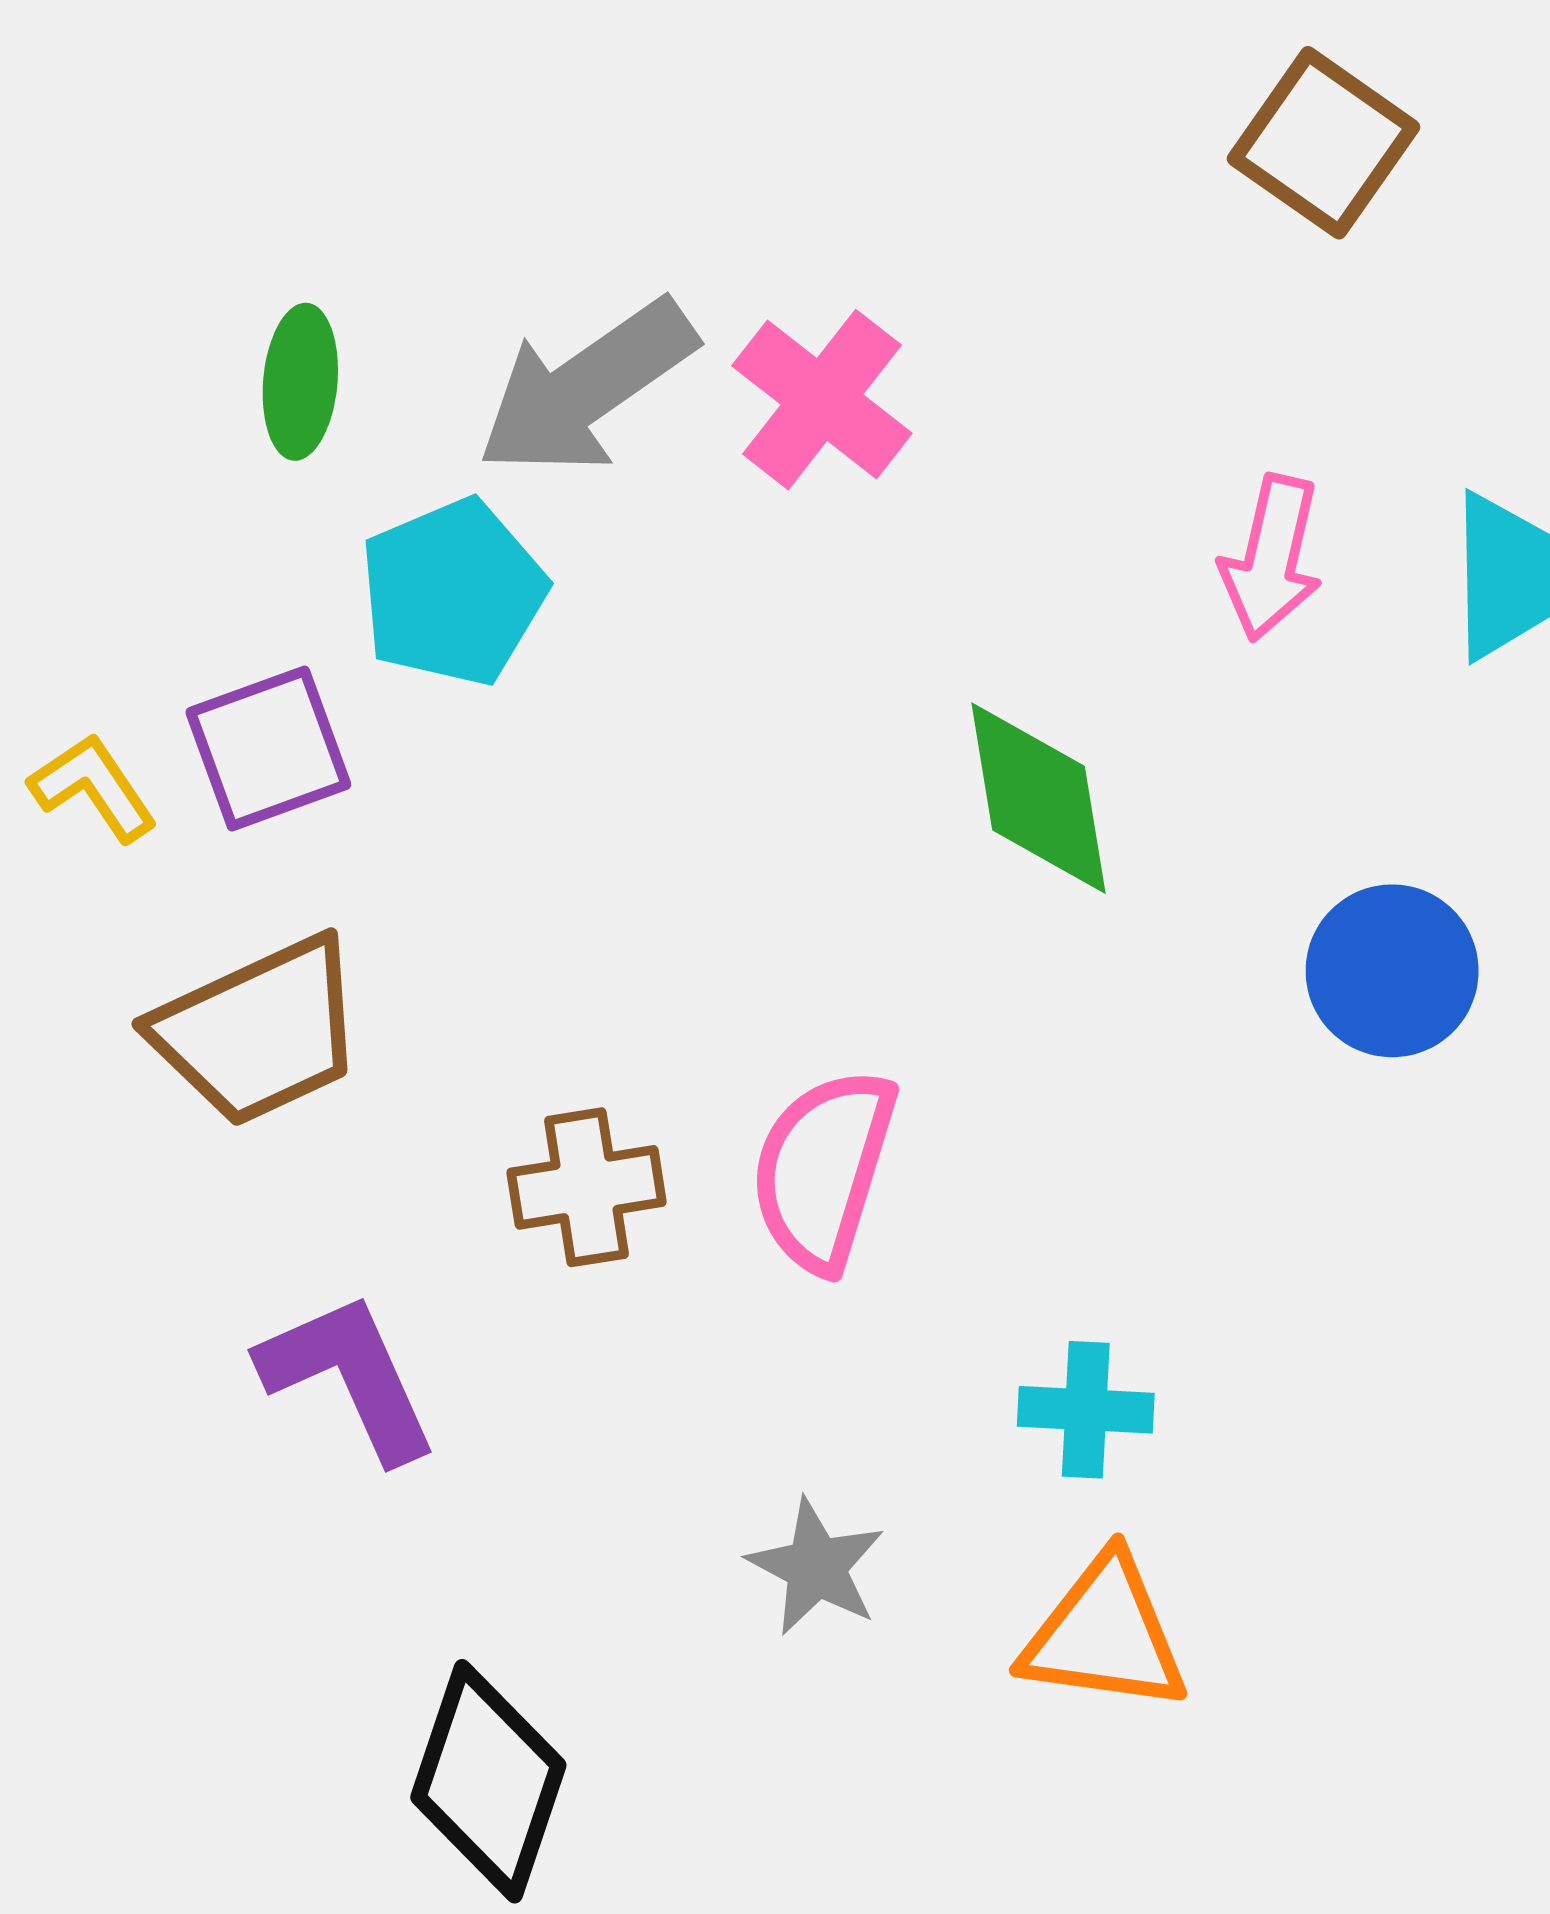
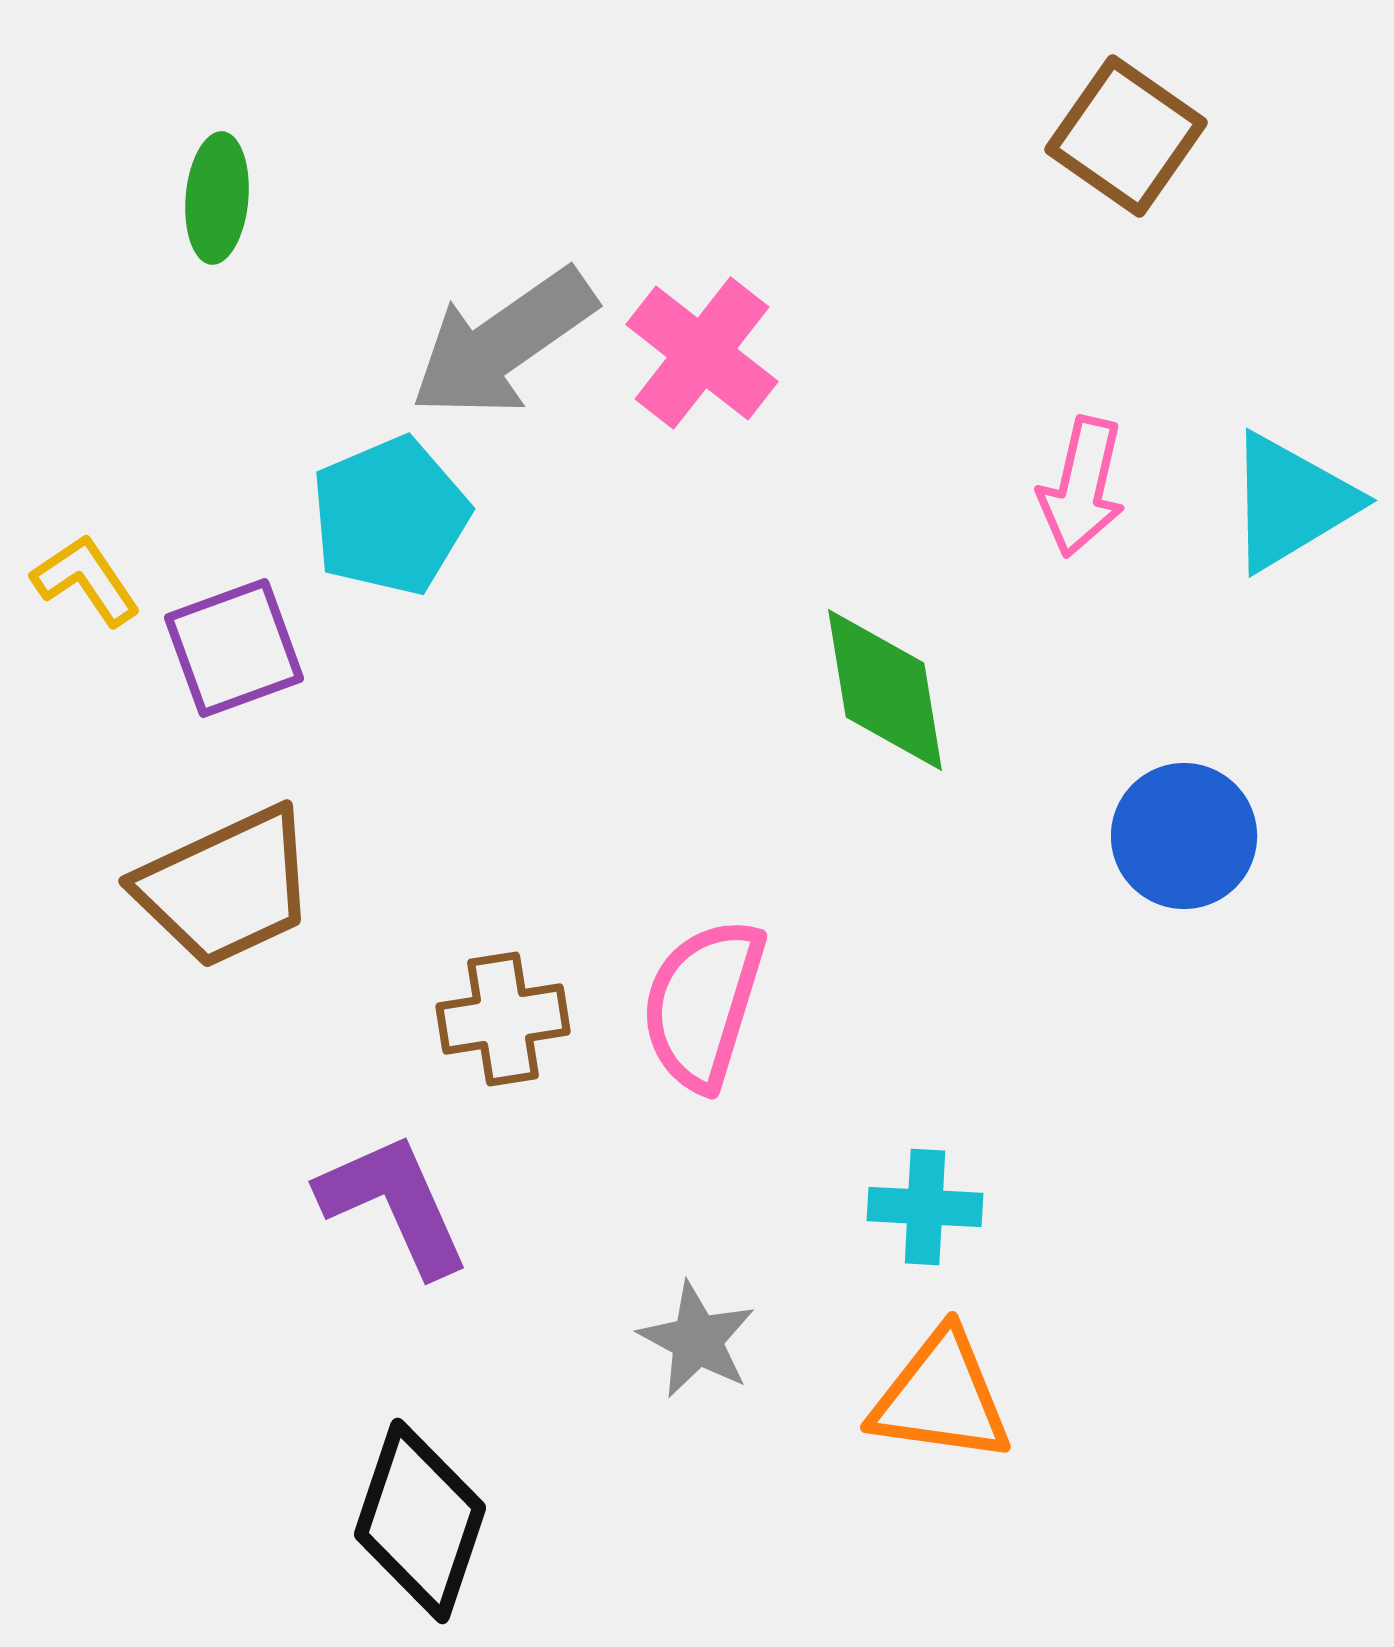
green ellipse: (300, 382) -> (217, 198), moved
yellow L-shape: (93, 788) -> (86, 580), moved
purple L-shape: (349, 1377) -> (394, 1204), moved

